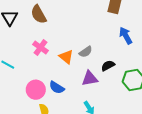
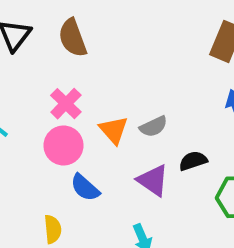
purple triangle: (90, 78) -> (153, 180), turned 36
pink circle: (36, 90) -> (63, 146), moved

